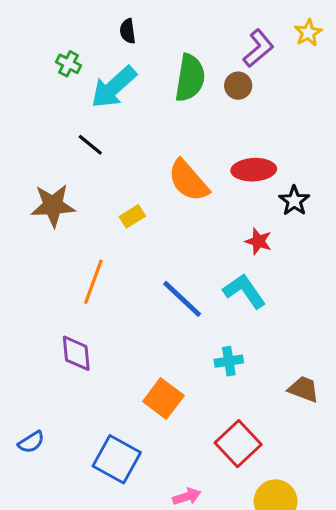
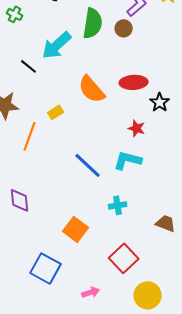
cyan arrow: (114, 87) -> (57, 45), moved
orange line: (93, 282) -> (30, 136), moved
cyan L-shape: (244, 291) -> (128, 160), turned -40

